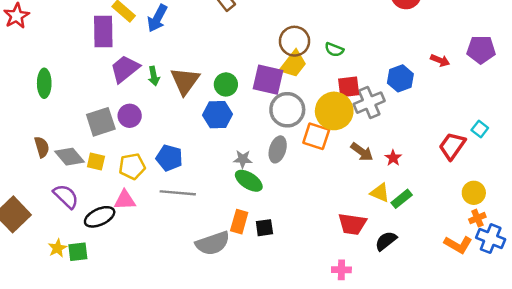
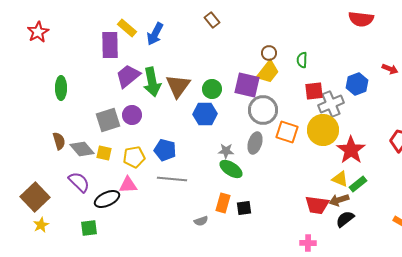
brown circle: (294, 41) -> (269, 53), size x0.6
green semicircle: (334, 50) -> (302, 60), turned 70
green arrow: (154, 76) -> (152, 82), size x1.8
yellow circle: (334, 111) -> (323, 130), moved
brown arrow: (362, 152) -> (339, 200), moved, turned 126
red star: (393, 158) -> (351, 150), size x2.0
gray semicircle: (213, 243) -> (201, 221), size x0.5
yellow star: (57, 248) -> (41, 225), moved

